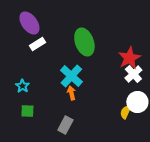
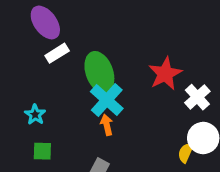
green ellipse: (84, 42) -> (99, 72), moved
red star: (129, 58) -> (165, 74), moved

